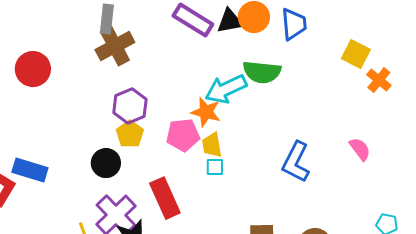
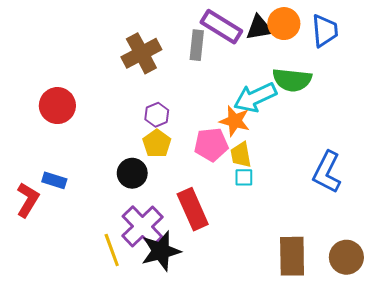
gray rectangle: (107, 19) -> (197, 45), moved
red circle: (33, 69) -> (57, 106), moved
purple hexagon: (130, 106) -> (157, 115), size x0.7
blue rectangle: (30, 170) -> (54, 180), size x0.7

